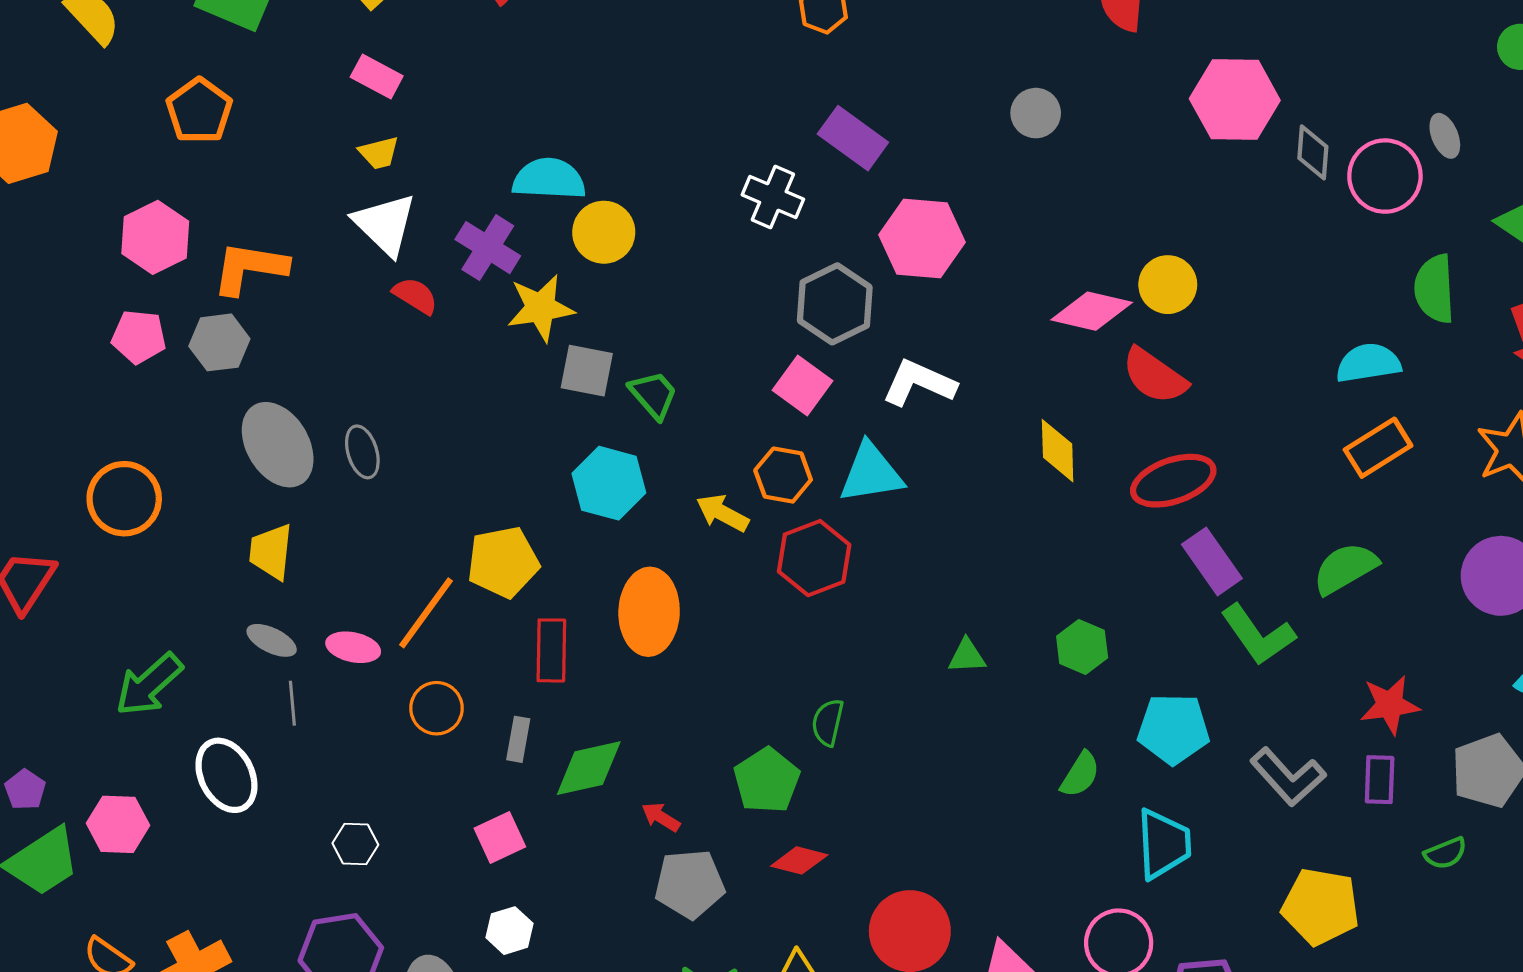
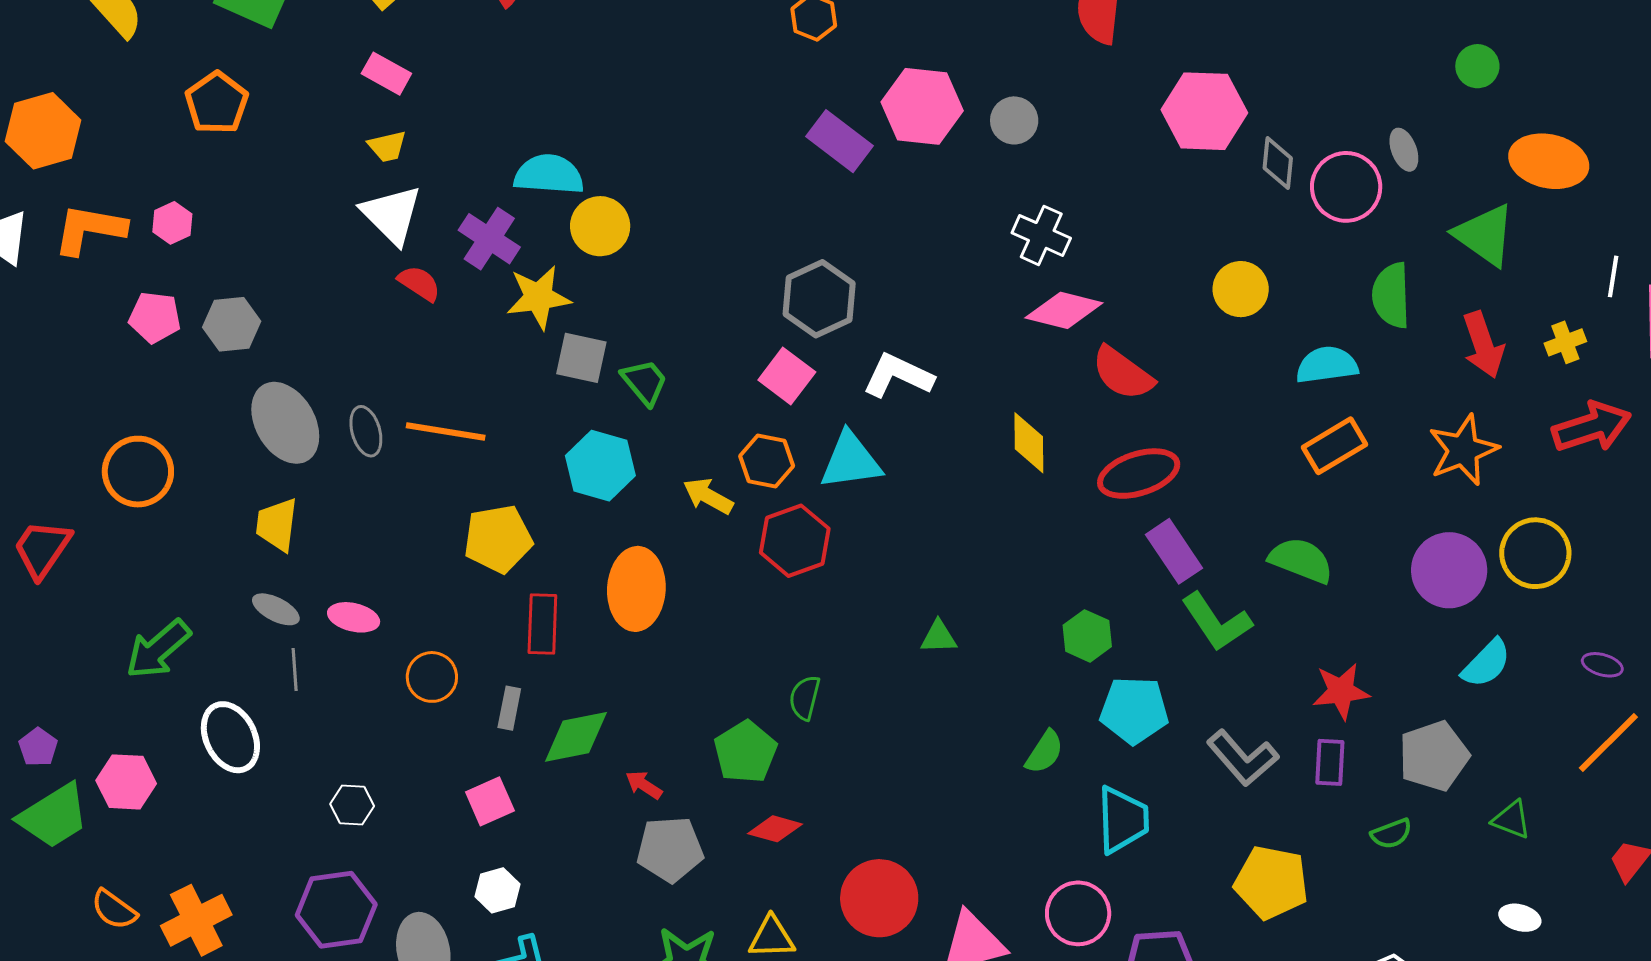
white cross: (773, 197) -> (1041, 235), moved
pink hexagon: (155, 237) -> (172, 223), size x0.6
pink hexagon: (922, 239) -> (922, 106), moved
orange L-shape: (250, 268) -> (90, 229), moved
yellow circle: (1168, 285) -> (1241, 289), moved
green semicircle: (1345, 568) -> (1301, 560), turned 50
orange line: (426, 613) -> (446, 431), moved, turned 62
green hexagon: (1082, 647) -> (1087, 636), moved

